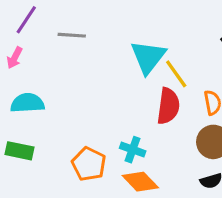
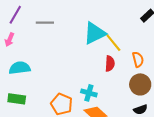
cyan triangle: (148, 57) -> (95, 33), turned 30
red semicircle: (168, 106) -> (110, 64), size x0.7

